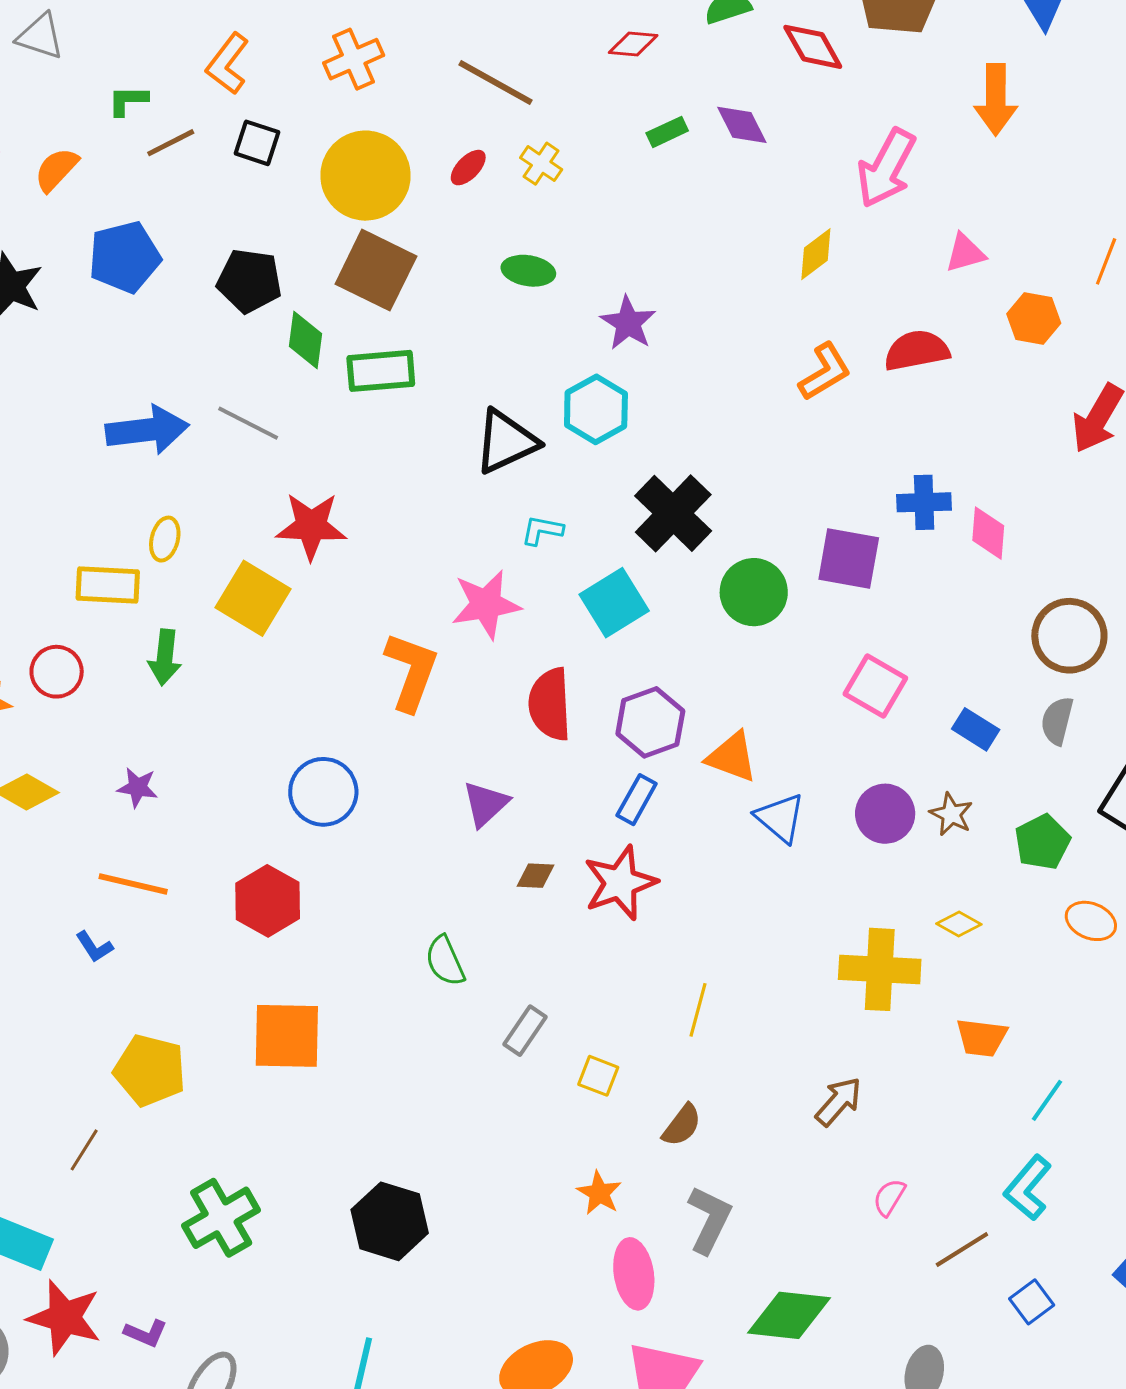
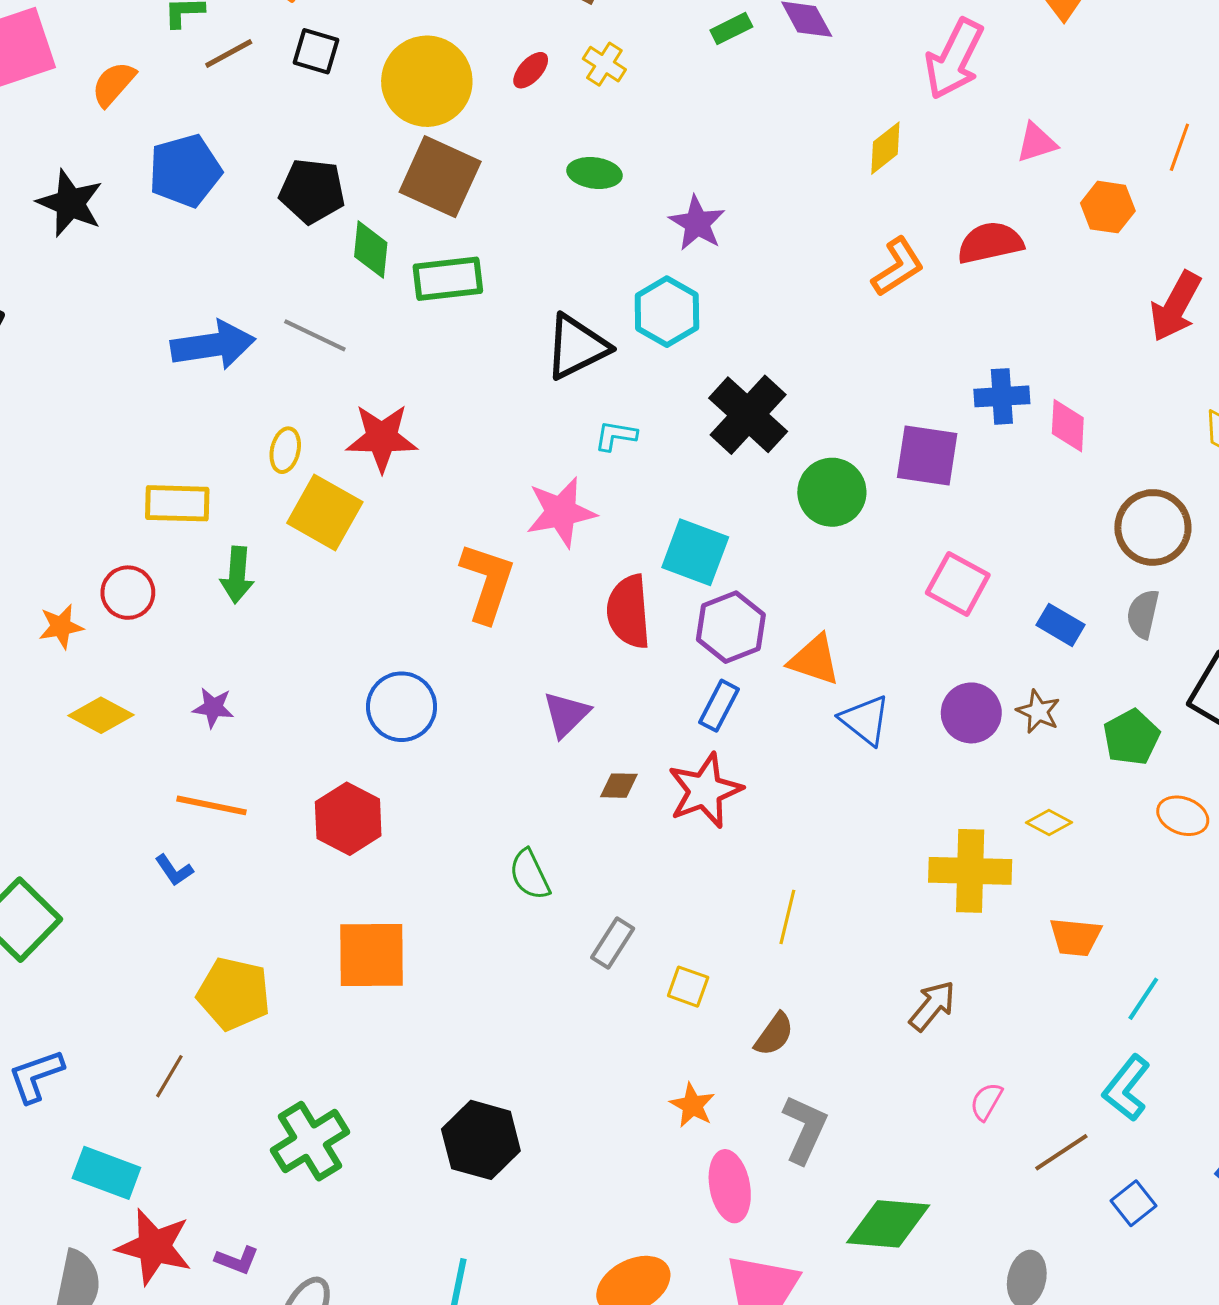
yellow ellipse: (165, 539) -> (285, 450), moved
cyan square: (614, 603) -> (695, 552), moved, turned -36

